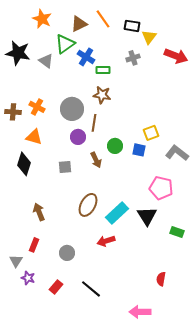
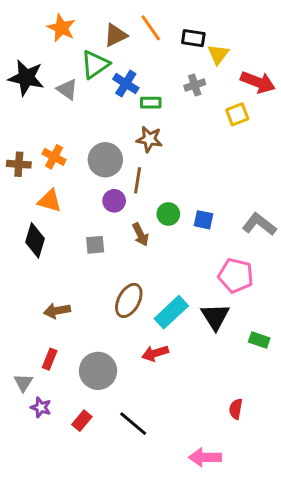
yellow square: (151, 133) -> (237, 114), moved
brown arrow: (39, 212) -> (57, 311), turned -78
gray circle: (67, 253) -> (98, 371), size x1.6

